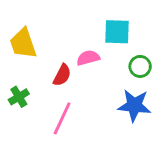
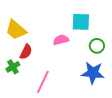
yellow trapezoid: (23, 43) -> (16, 30), turned -30
red semicircle: (62, 75) -> (26, 52), moved

